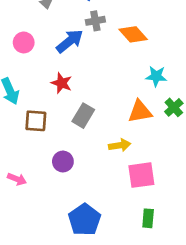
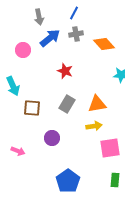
blue arrow: (70, 41) -> (50, 38), moved
red star: (62, 83) -> (65, 71), moved
orange triangle: (140, 111) -> (97, 104), moved

